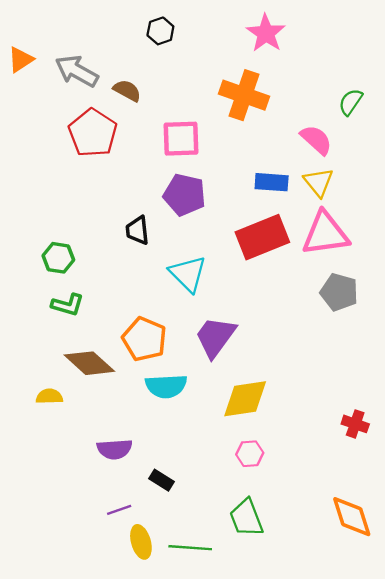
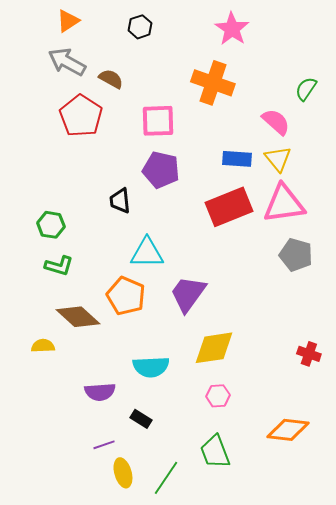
orange triangle: (21, 60) -> (68, 21), moved
cyan triangle: (188, 274) -> (147, 253), moved, turned -45
cyan semicircle: (166, 386) -> (151, 367), moved
red cross: (355, 424) -> (309, 354), moved
orange diamond: (352, 517) -> (288, 430), moved, turned -66
green line: (190, 548) -> (166, 478), turned -60

